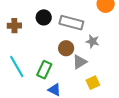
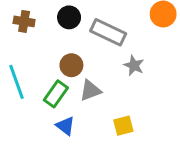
brown circle: (66, 48) -> (71, 65), moved
gray triangle: (80, 62) -> (90, 90), moved

